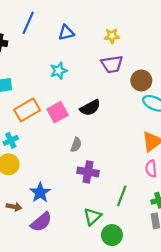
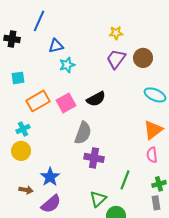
blue triangle: (66, 33) -> (56, 46), moved
purple trapezoid: (112, 64) -> (116, 59), turned 135
brown circle: (141, 81) -> (143, 58), moved
gray semicircle: (76, 145) -> (83, 133), size x1.6

